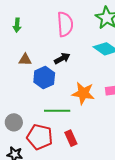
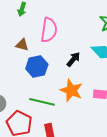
pink semicircle: (65, 24) -> (49, 30), moved
black arrow: (62, 58) -> (73, 59), moved, turned -35

